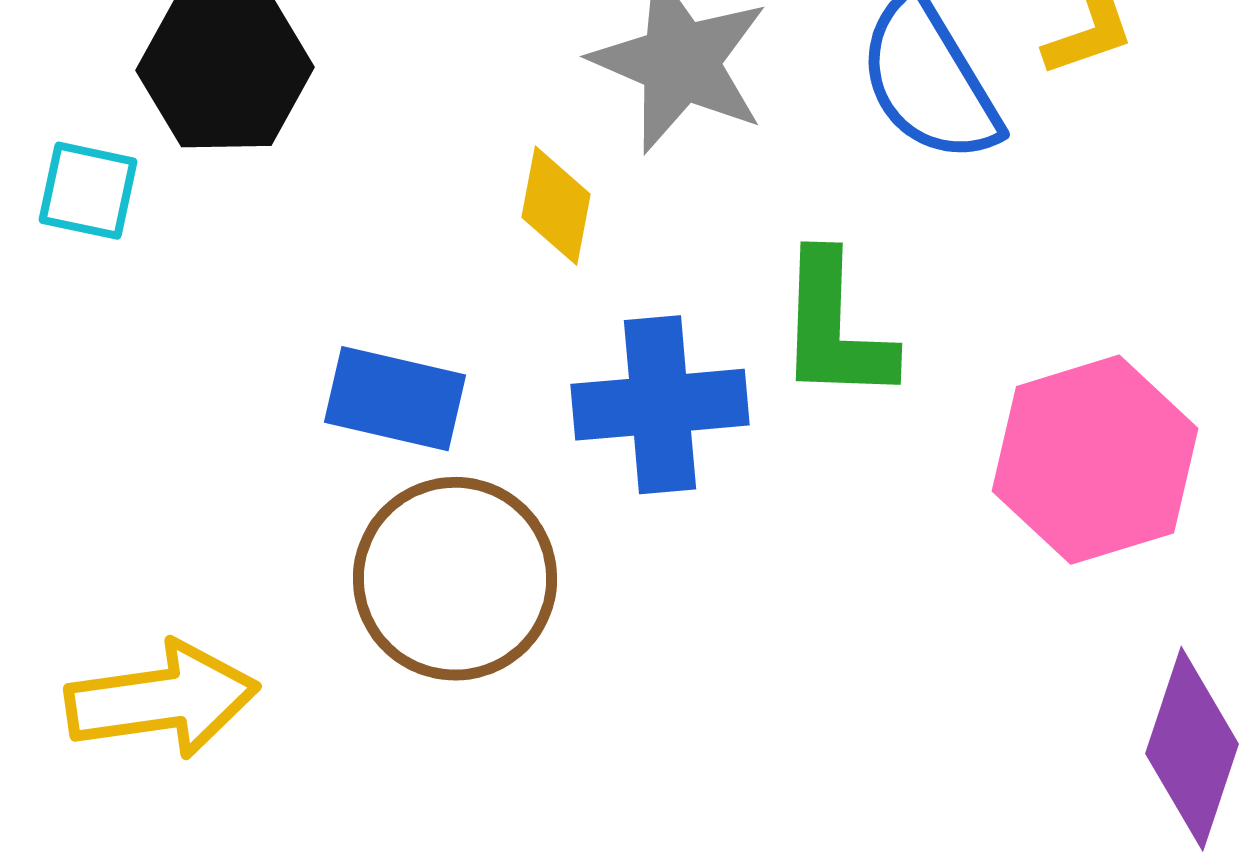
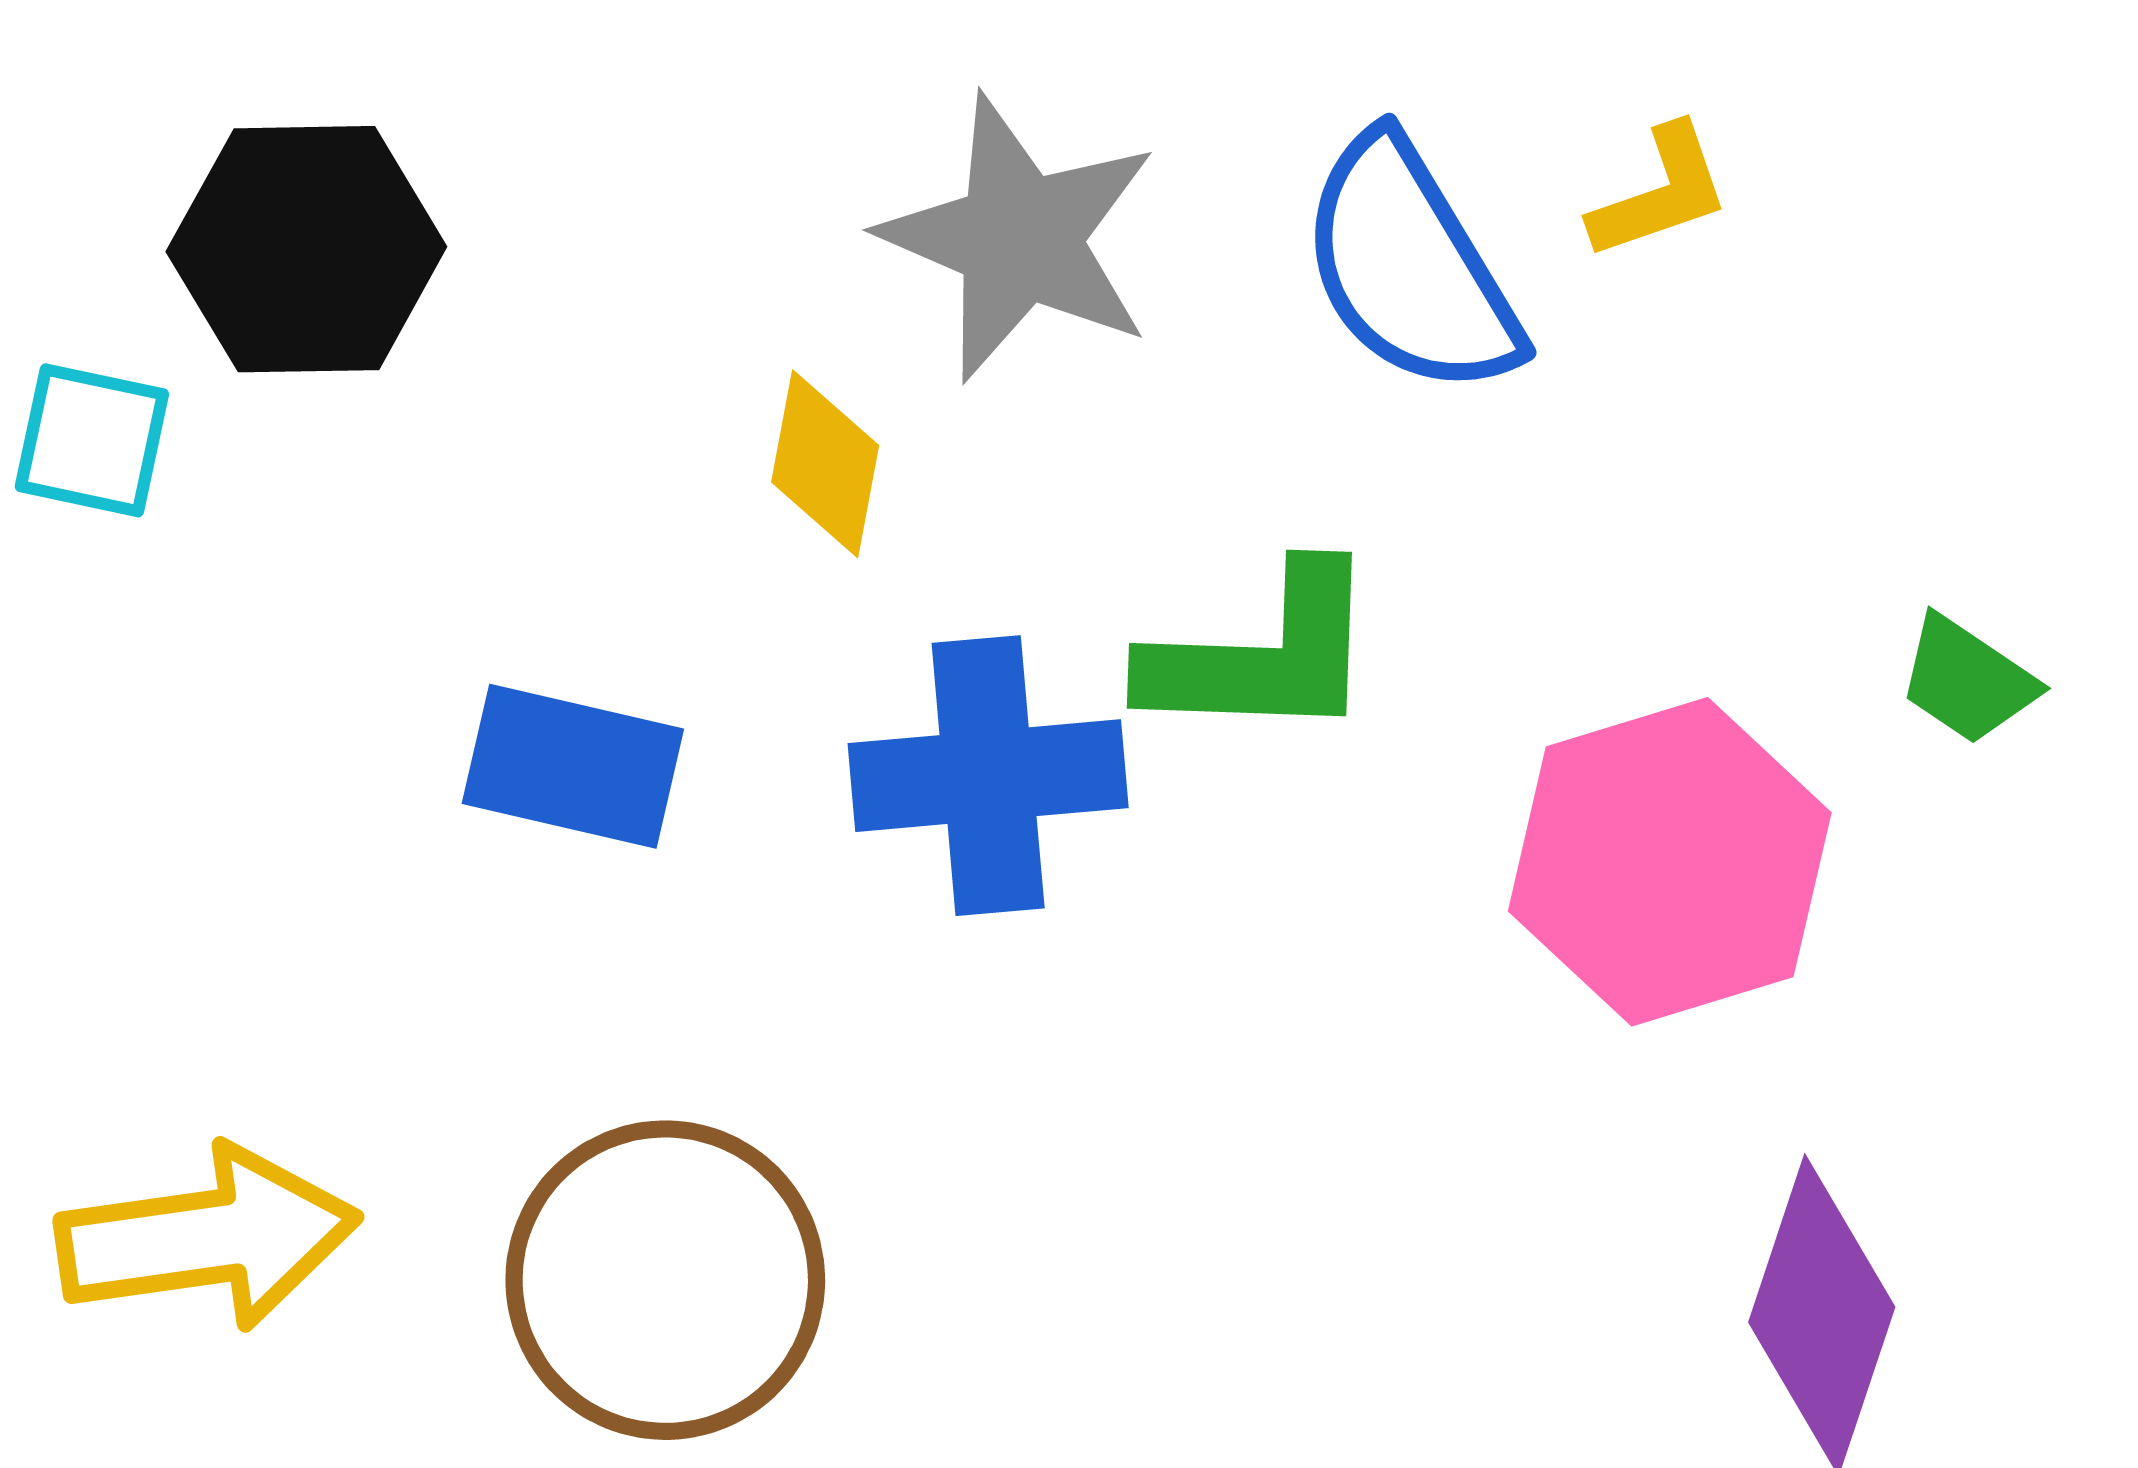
green L-shape: (835, 328) -> (1262, 655), turned -90
brown circle: (455, 579) -> (665, 1280), moved

